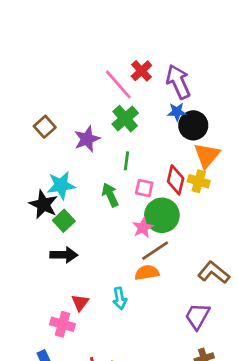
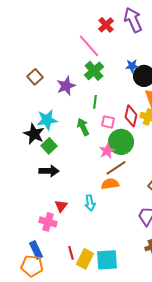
red cross: (141, 71) -> (106, 25), moved
purple arrow: (178, 82) -> (133, 20), moved

